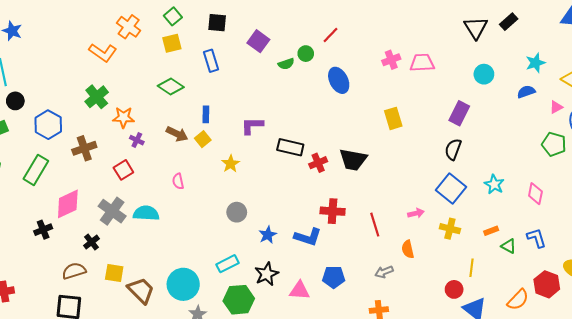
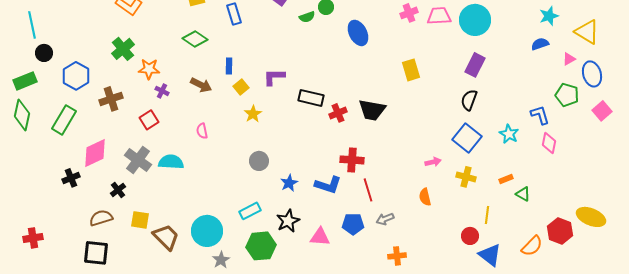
cyan circle: (484, 74) -> (475, 20), moved, size x1.6
yellow square: (203, 139) -> (241, 87), moved
red line: (375, 225) -> (368, 190), moved
blue L-shape: (536, 238) -> (540, 115), moved
gray arrow: (384, 272) -> (385, 219), moved

